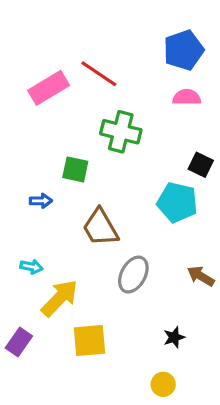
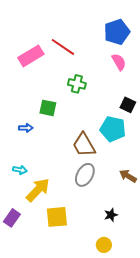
pink semicircle: (187, 97) -> (119, 62), turned 60
green cross: (121, 132) -> (77, 84), size x0.7
brown trapezoid: (100, 227) -> (84, 145), moved

